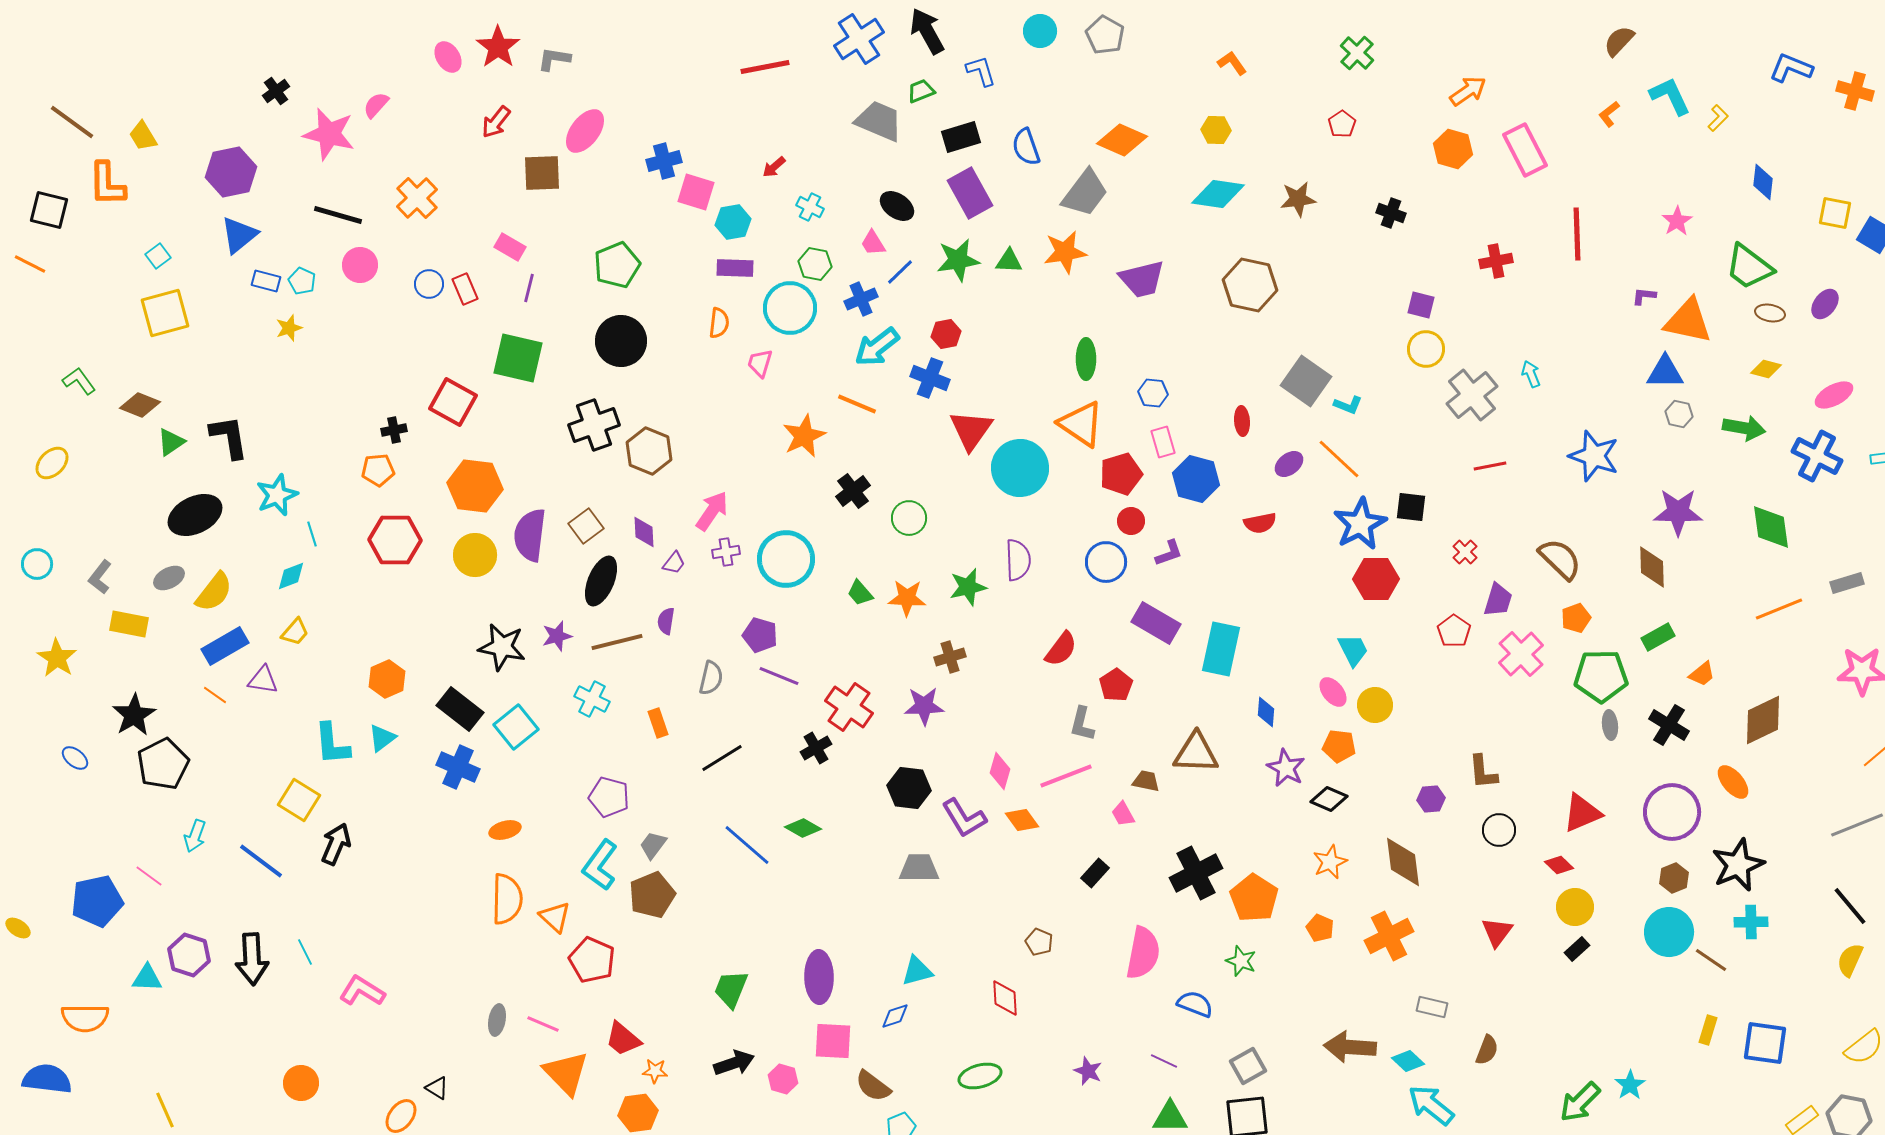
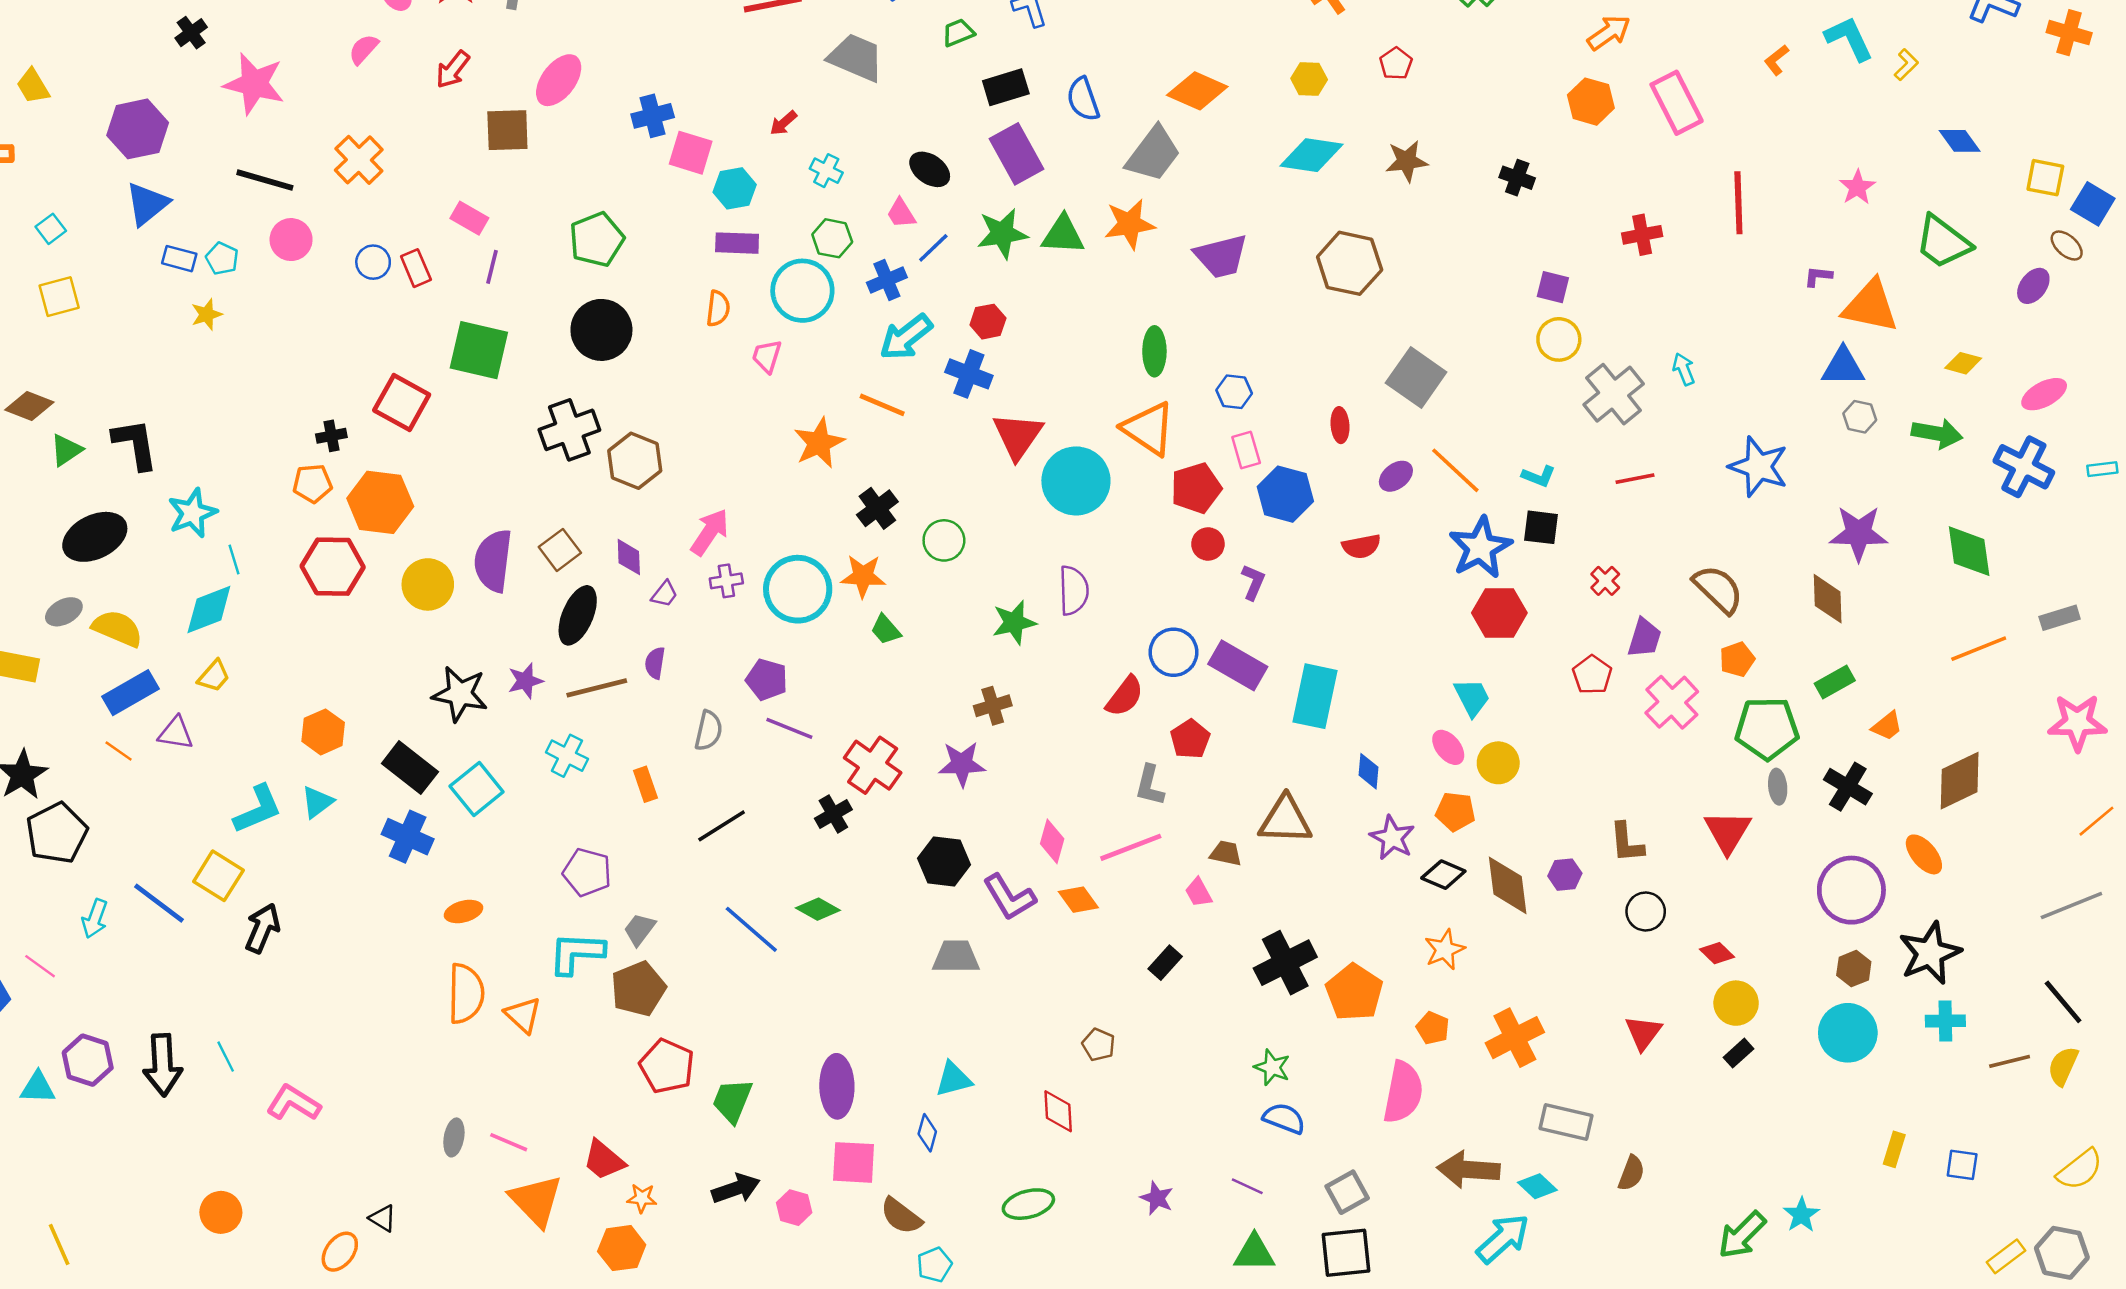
pink semicircle: (376, 105) -> (364, 49), moved
gray trapezoid: (879, 121) -> (856, 58), moved
red pentagon: (1342, 124) -> (1396, 64), moved
blue diamond: (1763, 182) -> (1960, 141), turned -42
green triangle: (1009, 261) -> (1063, 235), size x1.4
yellow square: (165, 313) -> (59, 297), size x0.7
brown ellipse: (1770, 313) -> (2067, 245), moved, turned 32
cyan L-shape: (1348, 405) -> (1539, 476), moved
orange hexagon: (475, 486) -> (380, 502), moved
purple L-shape: (1169, 553) -> (1253, 582), turned -48
blue circle: (1106, 562) -> (1173, 652), moved
cyan diamond: (291, 576) -> (209, 609), size x1.5
yellow semicircle: (214, 592) -> (117, 628), turned -105
orange star: (907, 598) -> (863, 576), moved
cyan L-shape: (332, 744) -> (258, 809), turned -108
red triangle: (1582, 813) -> (1728, 832), moved, turned -36
blue line: (261, 861) -> (159, 903), moved
brown diamond: (1403, 862) -> (1508, 885), moved
cyan L-shape: (600, 865) -> (576, 953), turned 57
pink semicircle: (1143, 953) -> (1403, 1092), moved
red pentagon: (592, 960) -> (667, 1066), moved
brown line: (1711, 960) -> (2010, 1061), moved, turned -48
green star: (1241, 961) -> (1272, 1067), moved
gray rectangle: (1432, 1007) -> (1566, 1122), size x1.4
blue diamond: (895, 1016) -> (927, 1133), turned -56
blue square: (1765, 1043) -> (1962, 1165), size x0.6
cyan arrow: (1431, 1105) -> (1503, 1239), moved, turned 99

